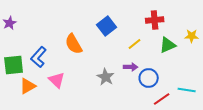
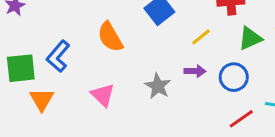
blue circle: (149, 78) -> (234, 77), moved
pink triangle: (57, 80) -> (103, 95), moved
orange triangle: (28, 86) -> (42, 99), turned -30

